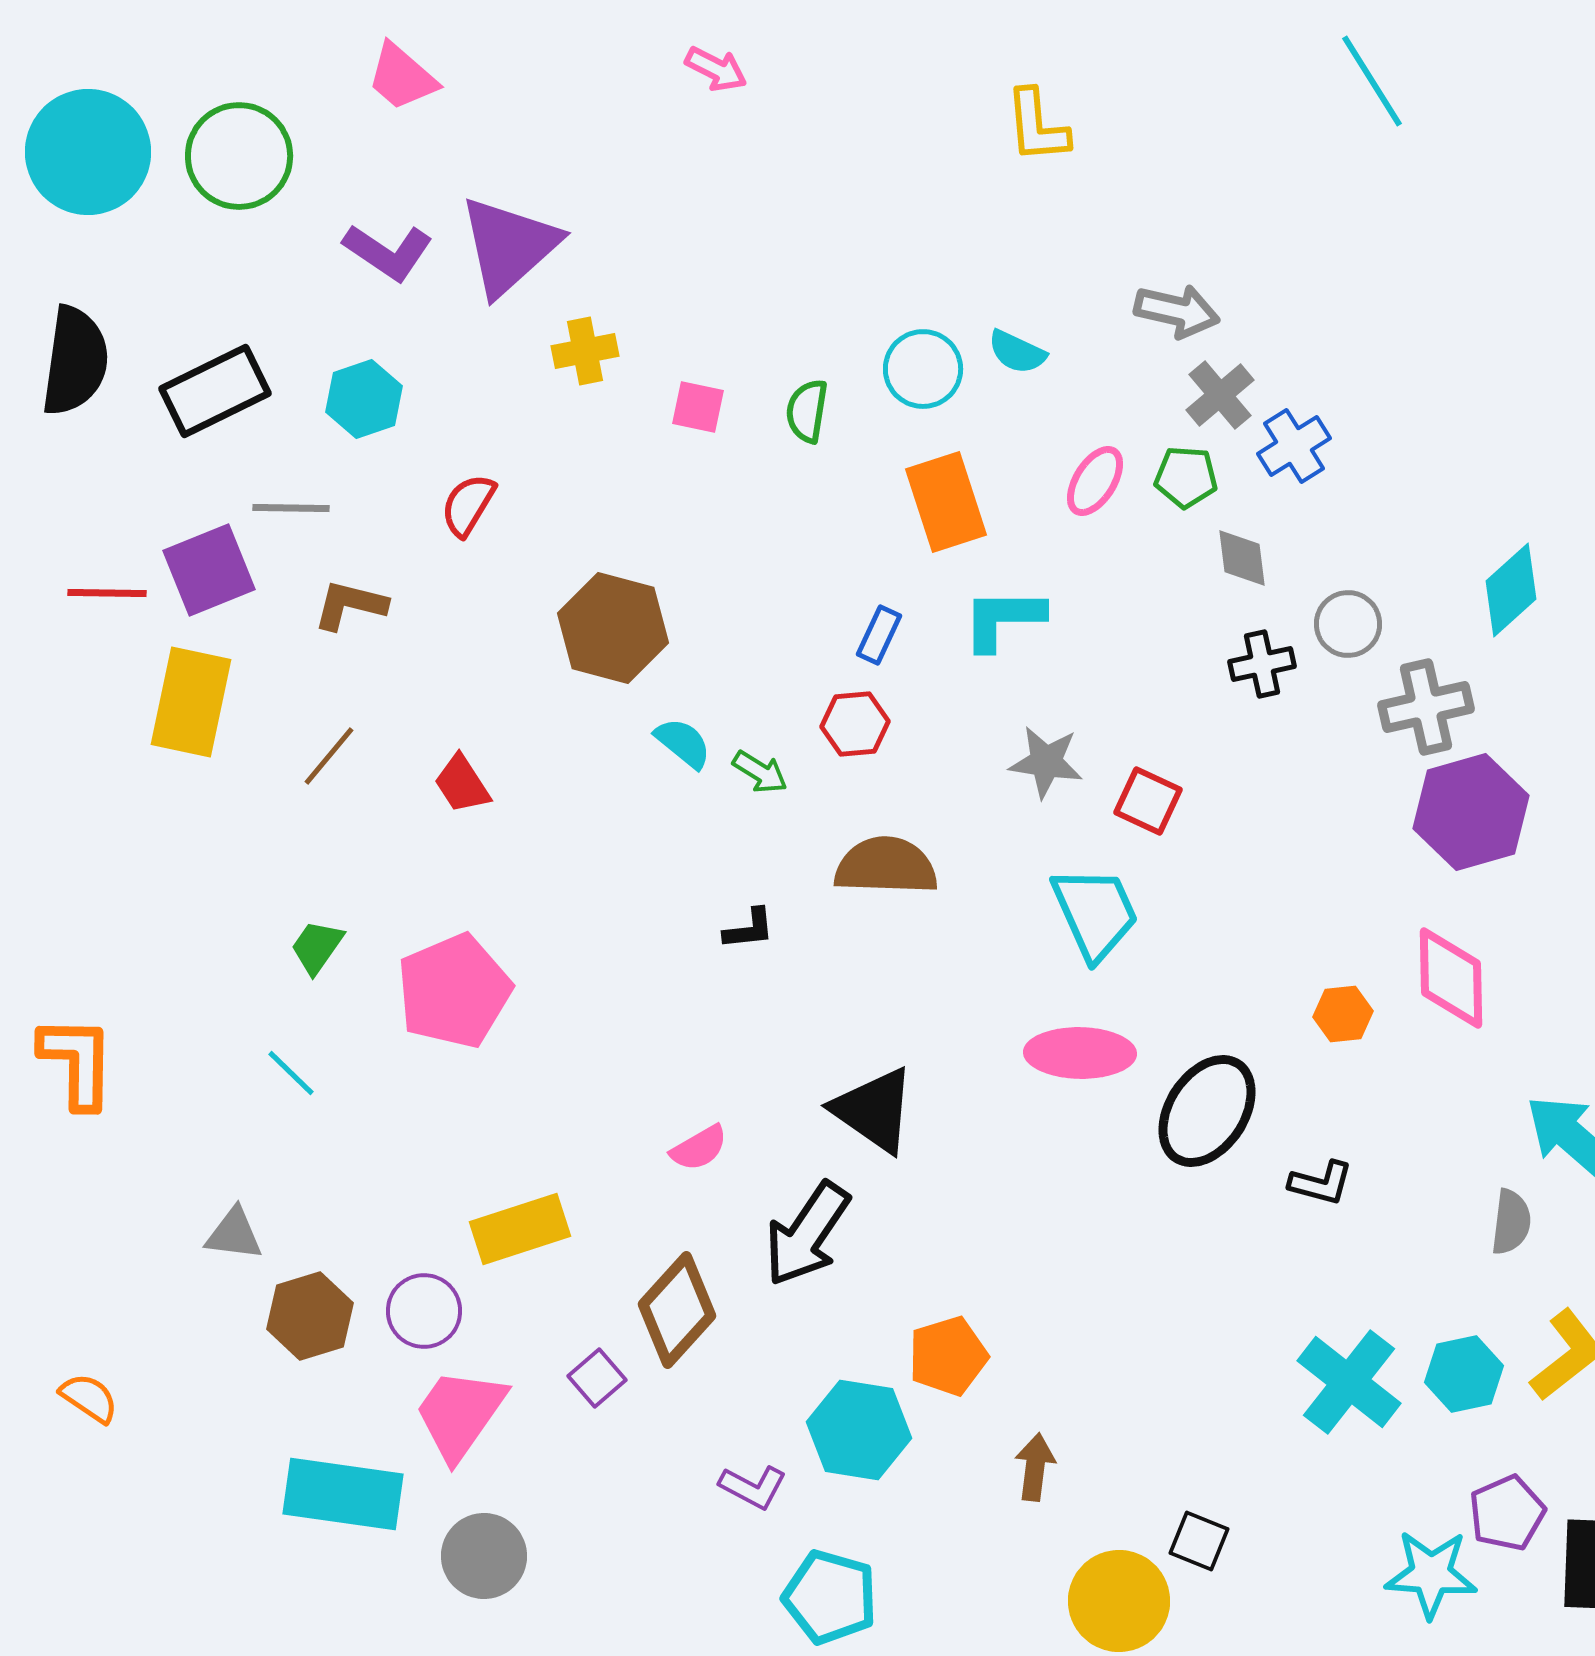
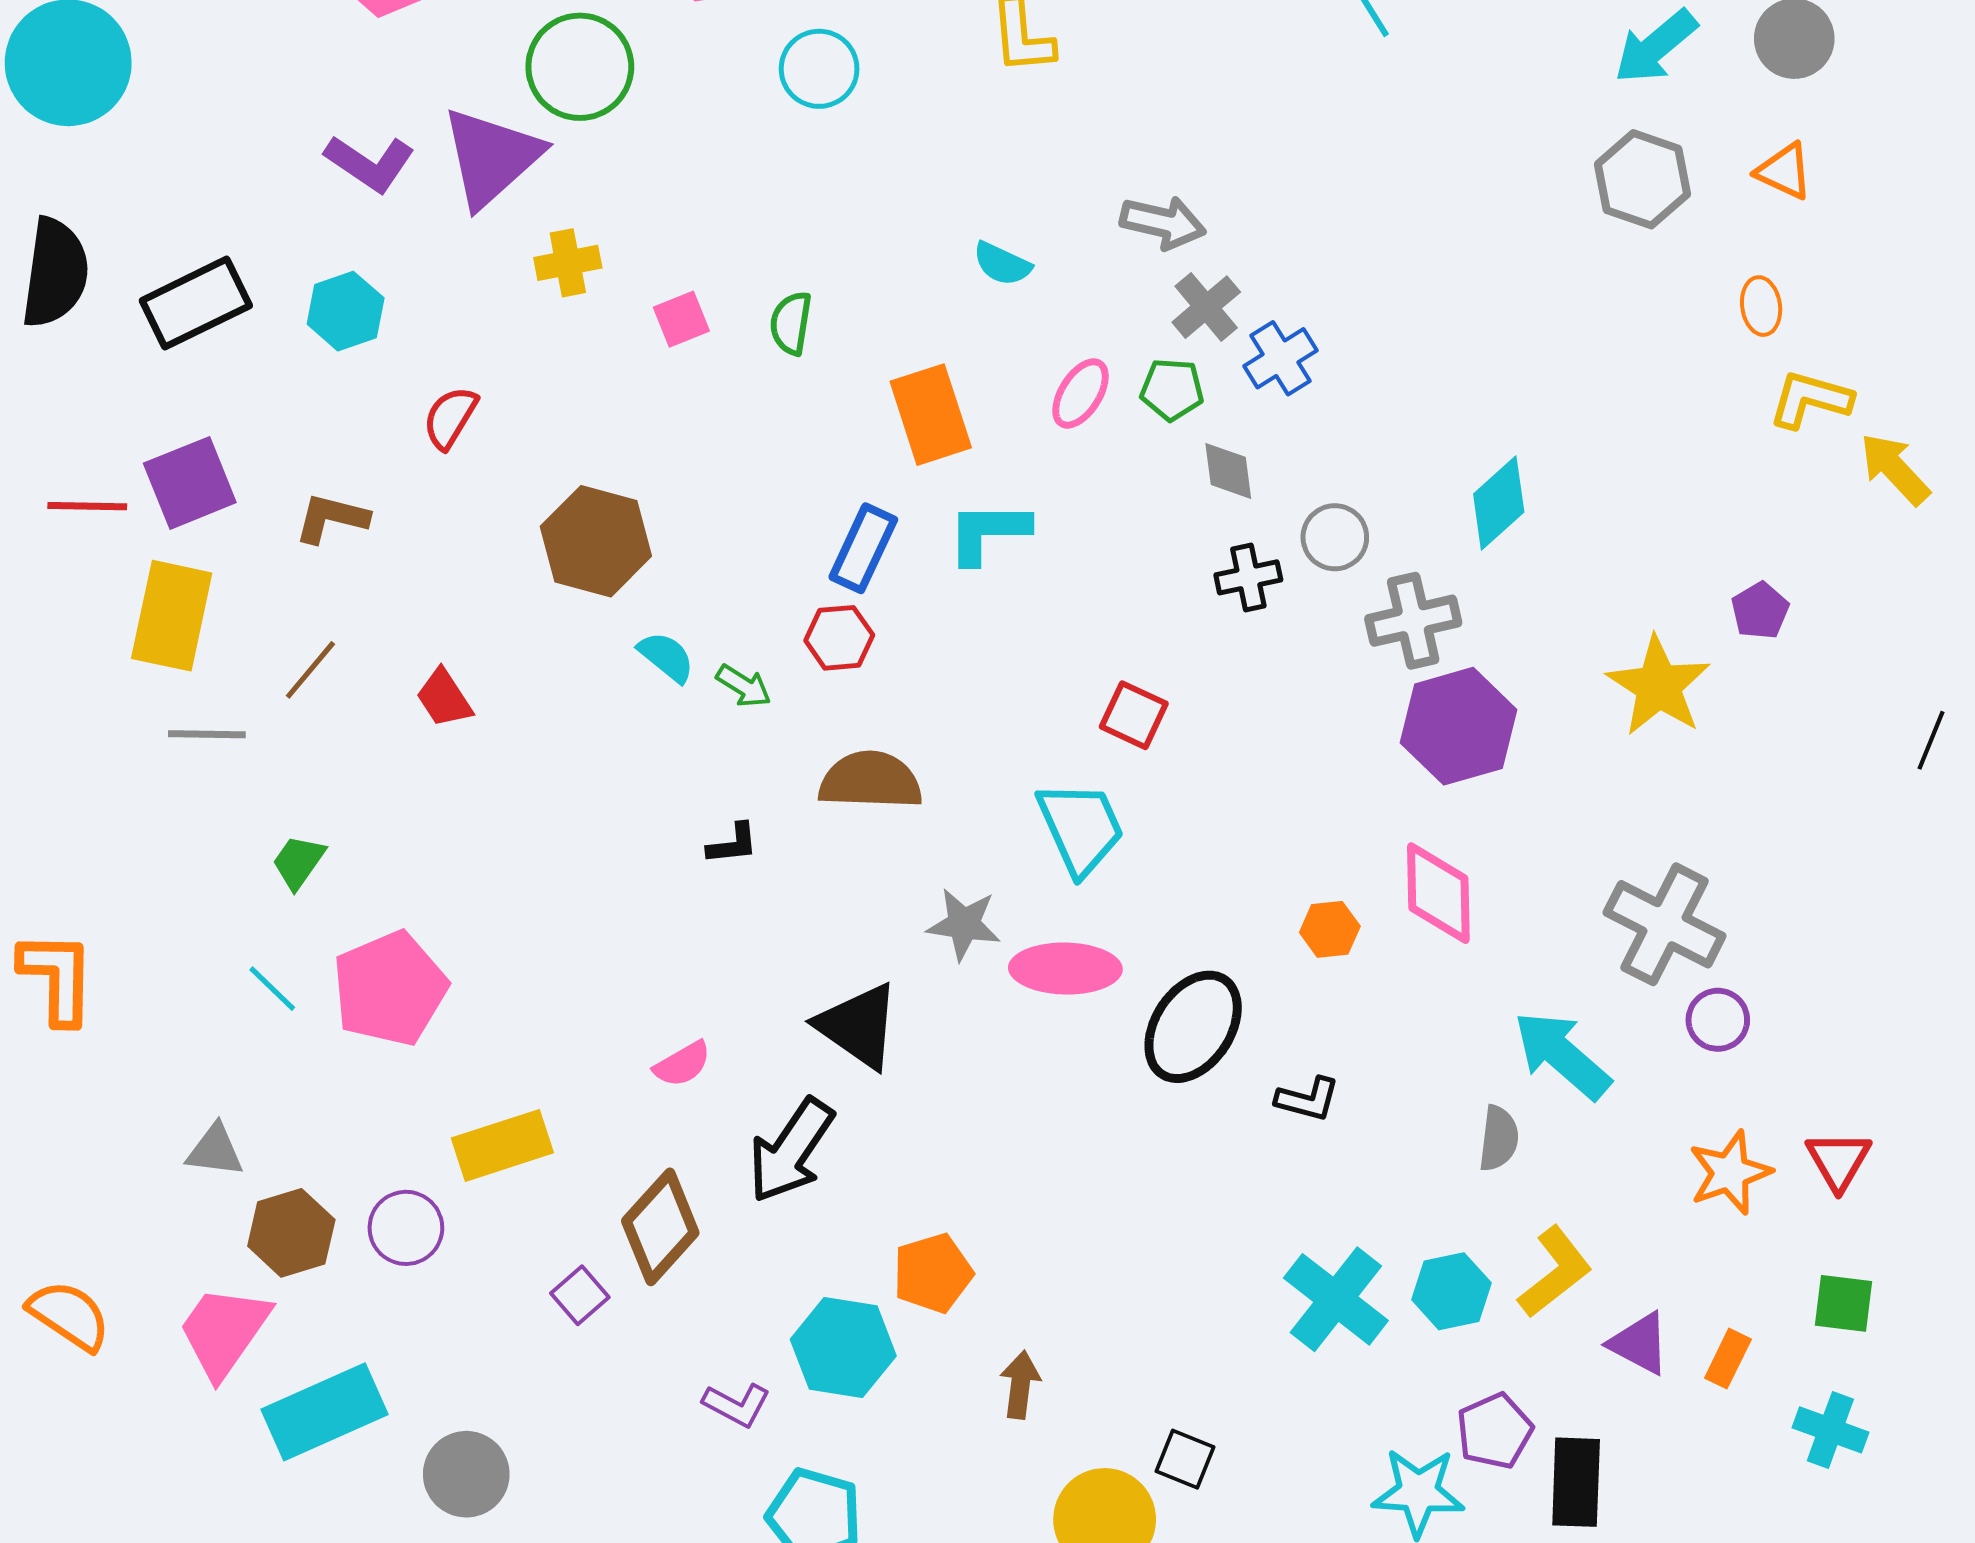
green circle: (239, 156) -> (580, 67), moved
cyan circle: (923, 369) -> (819, 69), moved
pink square: (698, 407) -> (681, 319), turned -34
gray line: (291, 508) -> (207, 734), moved
blue rectangle: (879, 635) -> (863, 548), size x1.5
gray star: (1046, 762) -> (964, 924), moved
pink pentagon: (454, 991) -> (390, 989), moved
orange semicircle: (89, 1398) -> (69, 1315), size x1.4
pink trapezoid: (460, 1414) -> (224, 1331), moved
cyan rectangle: (343, 1494) -> (324, 1412), turned -32

